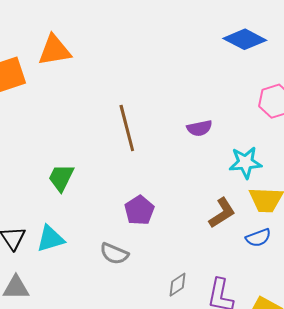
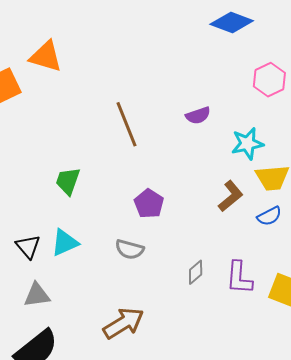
orange triangle: (55, 50) -> (46, 57), turned 33

